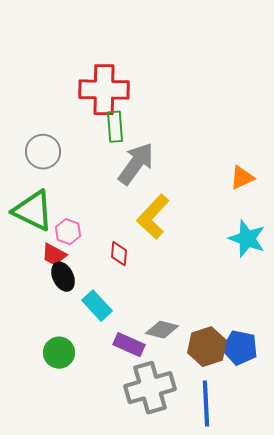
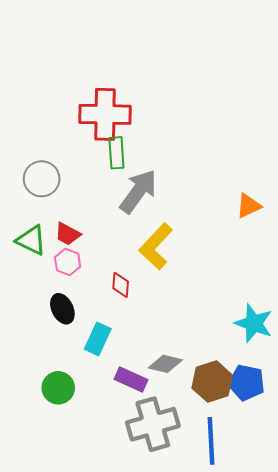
green triangle: (33, 211) -> (31, 240), size x0.7
cyan star: (247, 239) -> (254, 323), moved
red trapezoid: (54, 255) -> (68, 234), moved
cyan rectangle: (97, 306) -> (98, 339), turned 68

